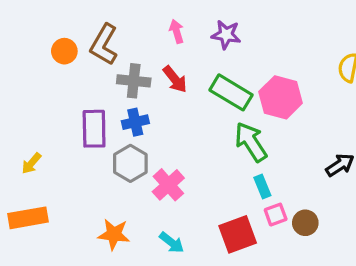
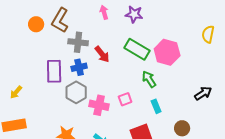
red arrow: (175, 79) -> (102, 54), moved
green arrow: (251, 142) -> (149, 79), size x0.7
pink cross: (168, 185) -> (99, 105), turned -36
pink square: (276, 215) -> (125, 99), moved

